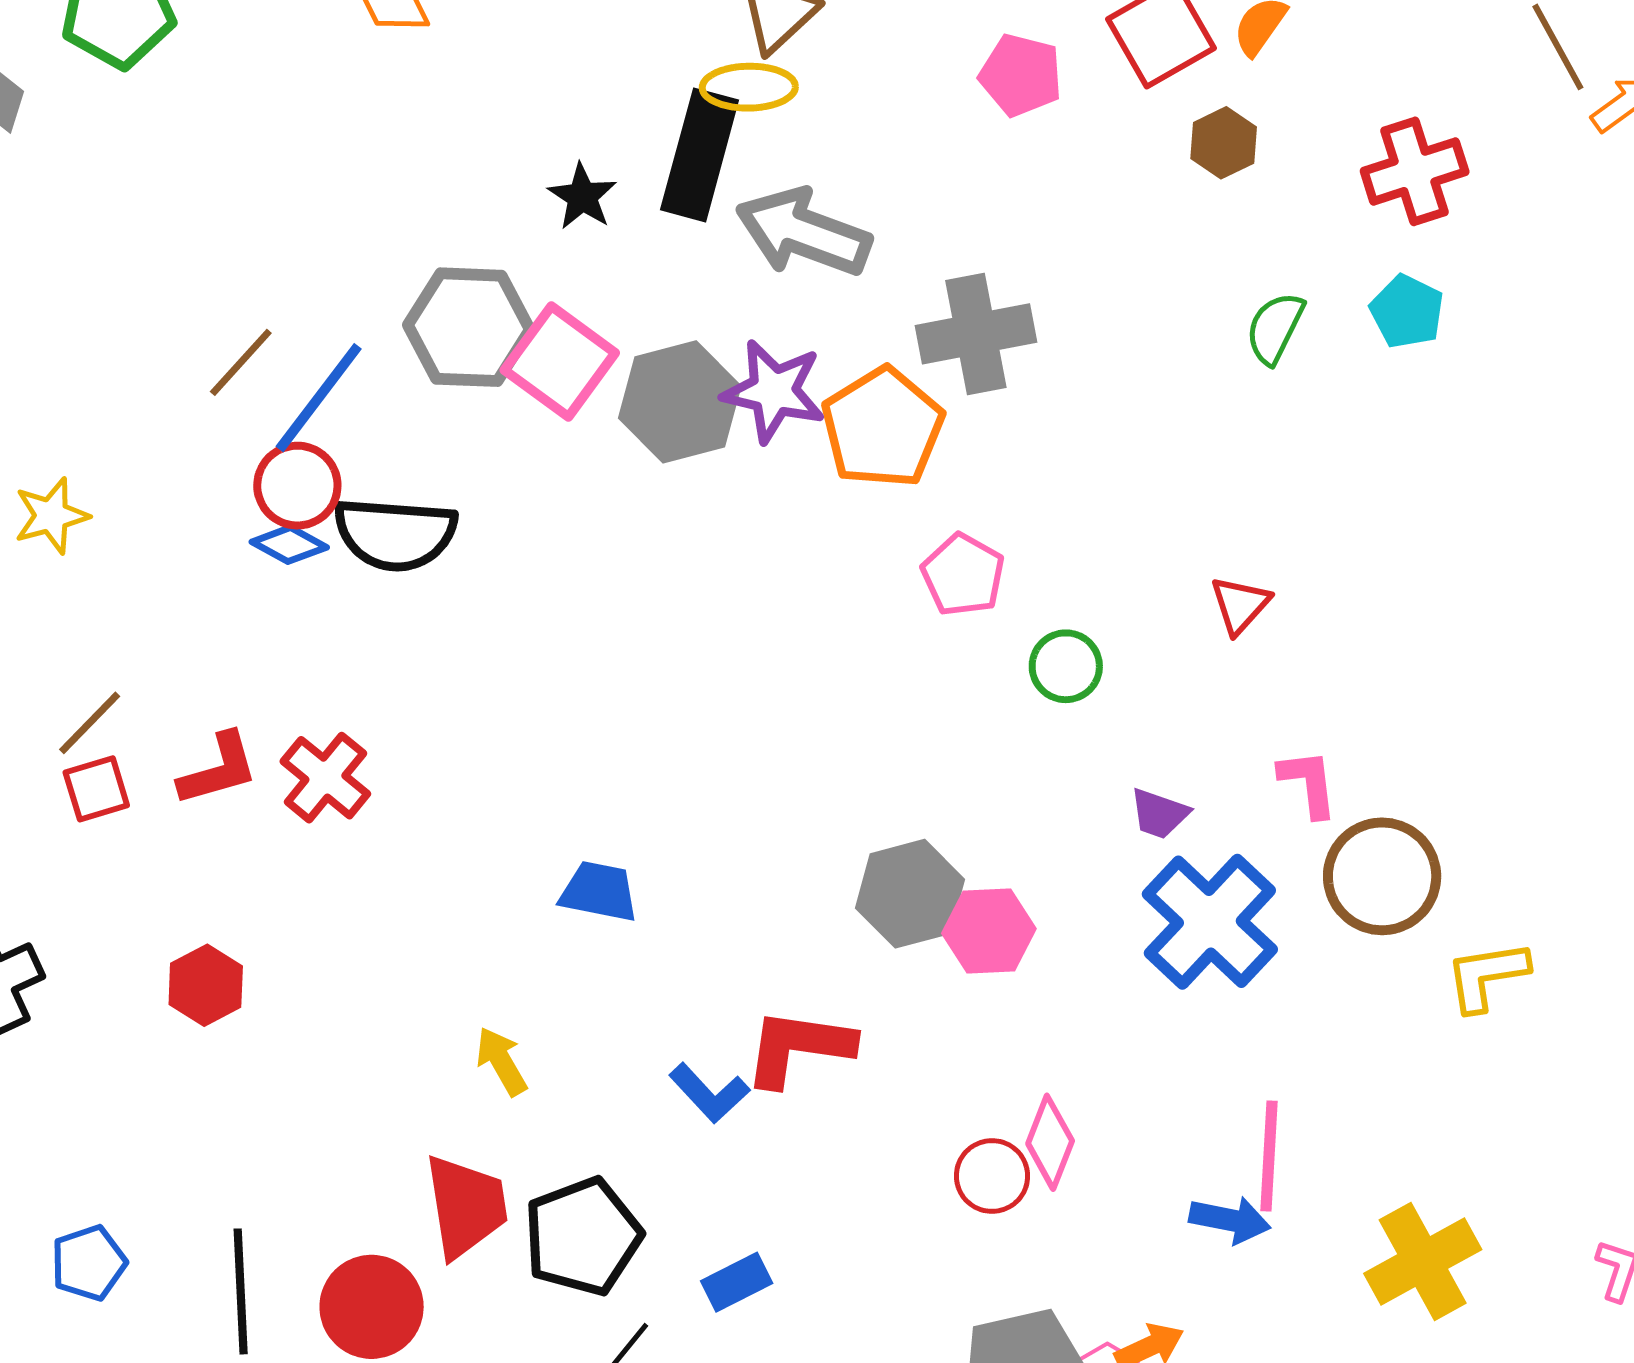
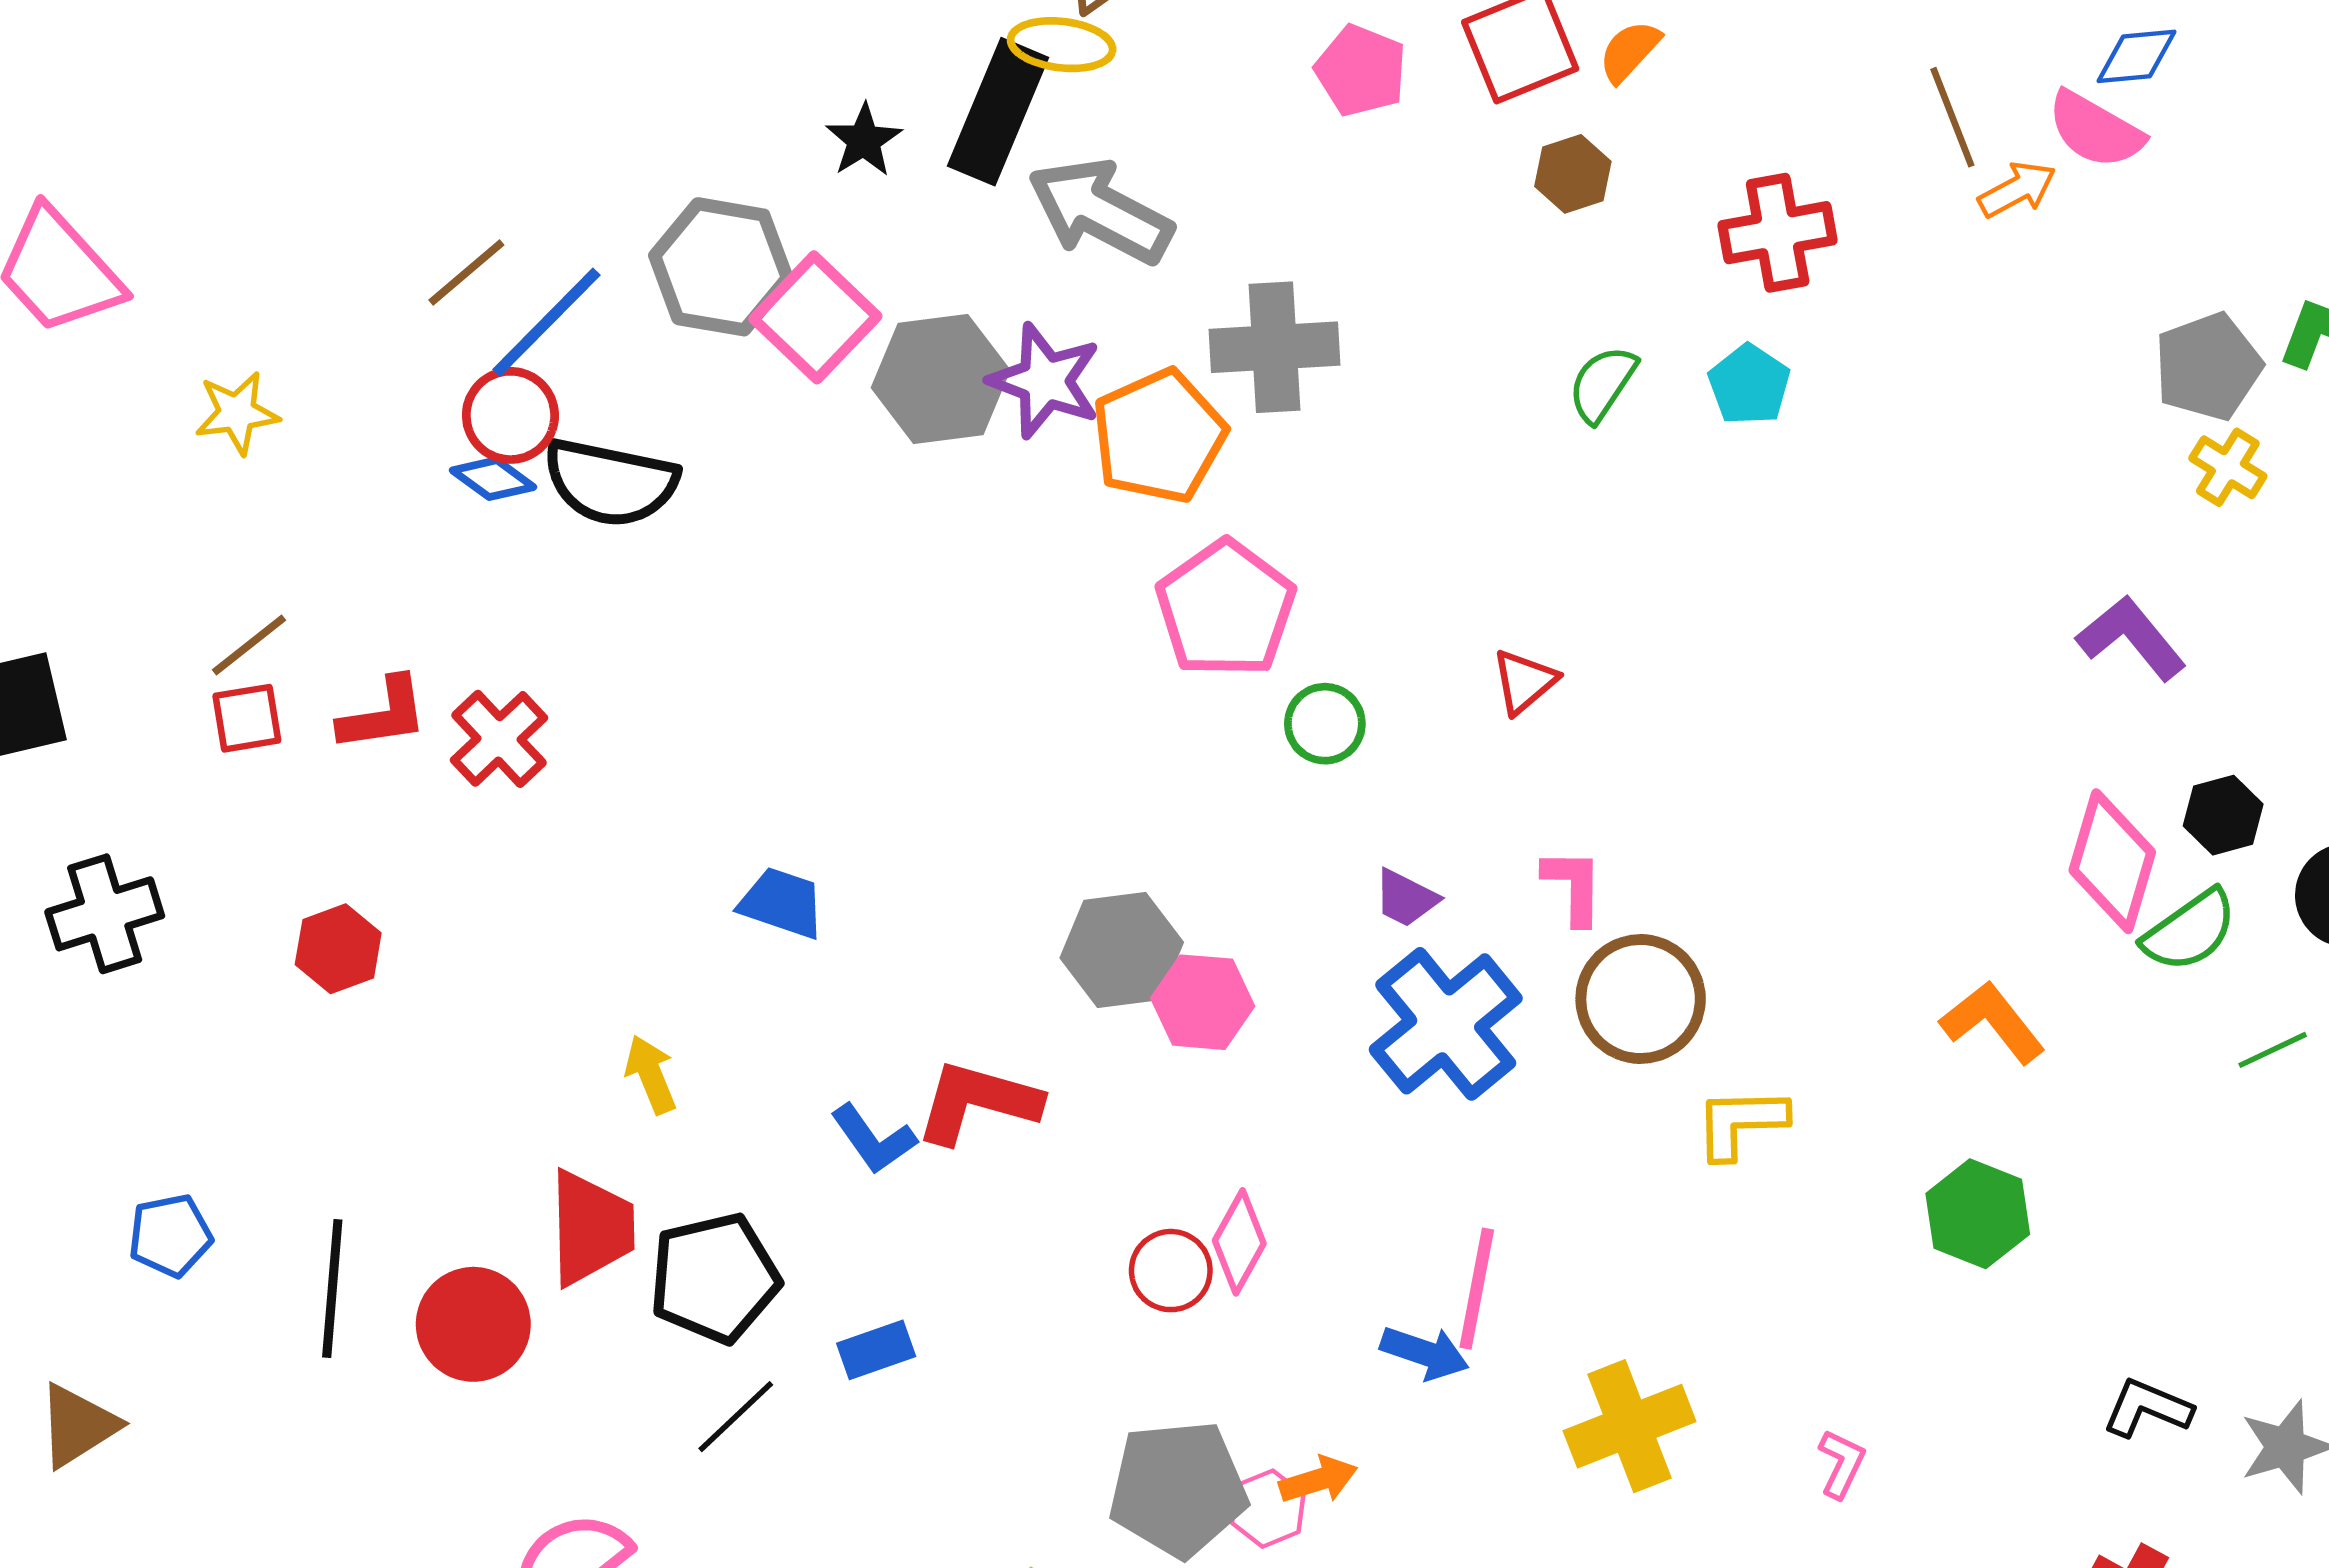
pink pentagon: (963, 575) -> (1226, 609), size x1.5

